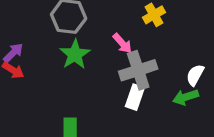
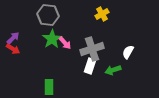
pink arrow: (122, 43) -> (65, 43), moved
green arrow: (186, 97) -> (113, 70), moved

